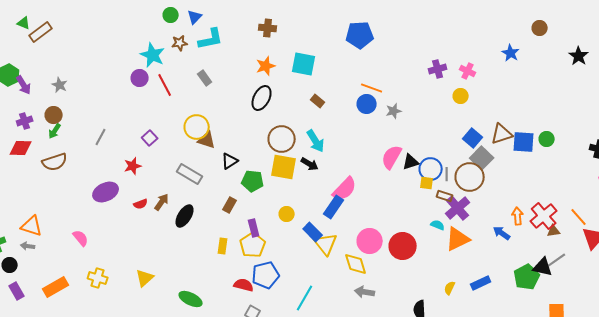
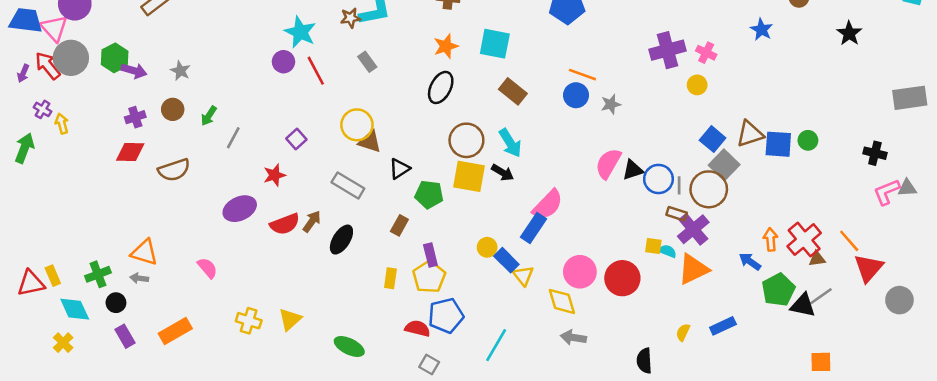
brown star: (180, 43) -> (351, 18), moved
purple cross: (438, 69) -> (667, 50), size x1.5
purple arrow: (24, 85) -> (134, 71), turned -42
brown rectangle: (318, 101) -> (513, 91), size x1.5
green arrow: (55, 131) -> (209, 116), moved
yellow square: (427, 183) -> (653, 246), moved
red semicircle: (141, 204) -> (285, 224), size x1.6
yellow circle: (287, 214) -> (487, 247), moved
yellow triangle: (326, 244) -> (523, 276), size x0.7
green pentagon: (527, 277) -> (778, 290), moved
yellow cross: (98, 278) -> (249, 321), moved

